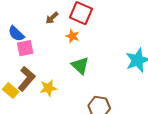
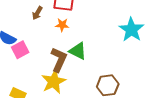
brown L-shape: (27, 79) -> (59, 60), moved
yellow star: (48, 88) -> (54, 82), size x1.4

